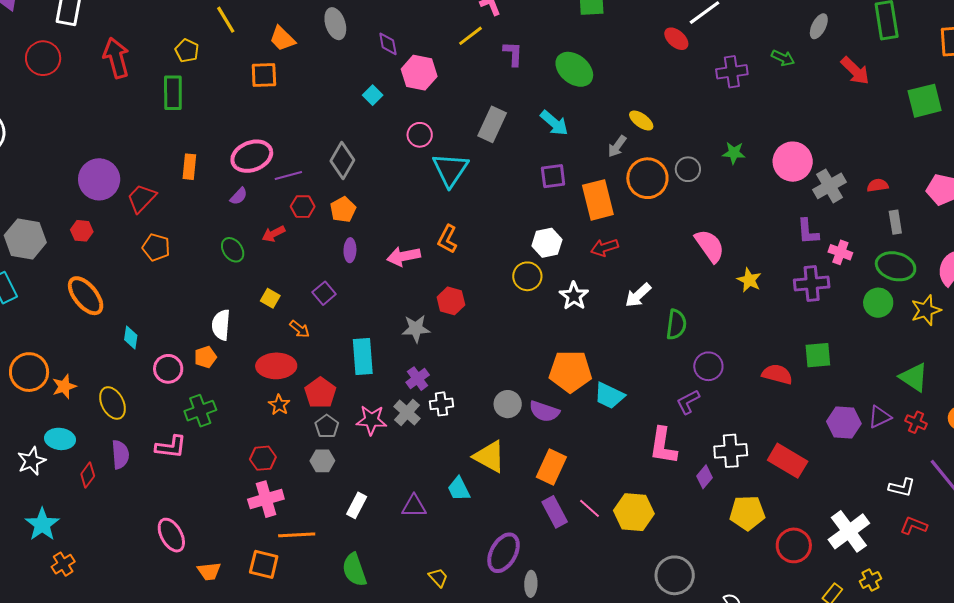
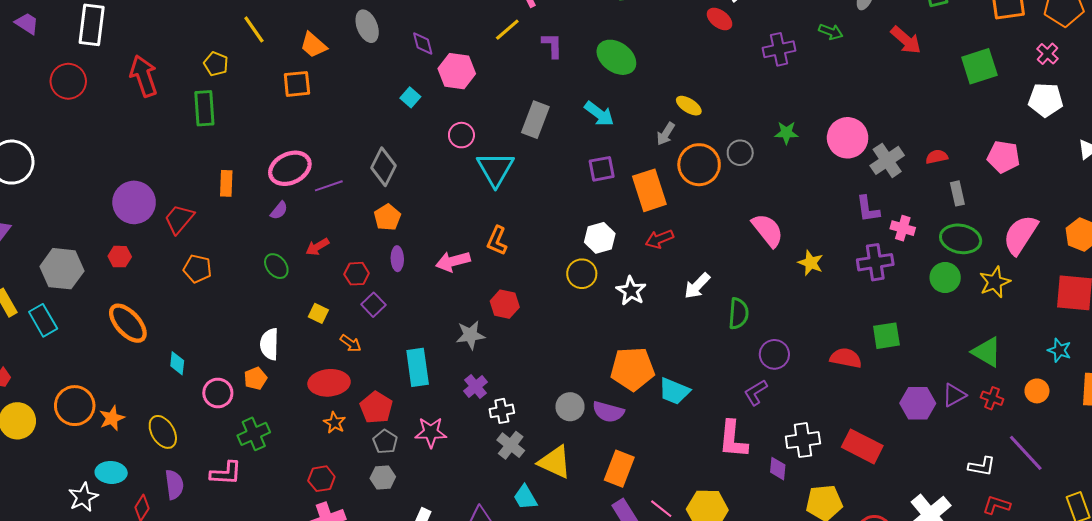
red hexagon: (303, 207) -> (357, 274), moved
gray cross: (407, 412) -> (511, 445), moved
purple diamond: (705, 477) -> (778, 469), turned -30

